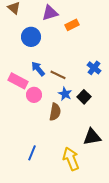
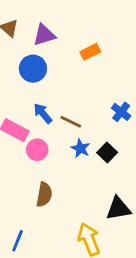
purple triangle: (50, 13) -> (44, 35), moved
brown semicircle: (55, 112) -> (44, 195), moved
blue line: (32, 153) -> (18, 241), moved

